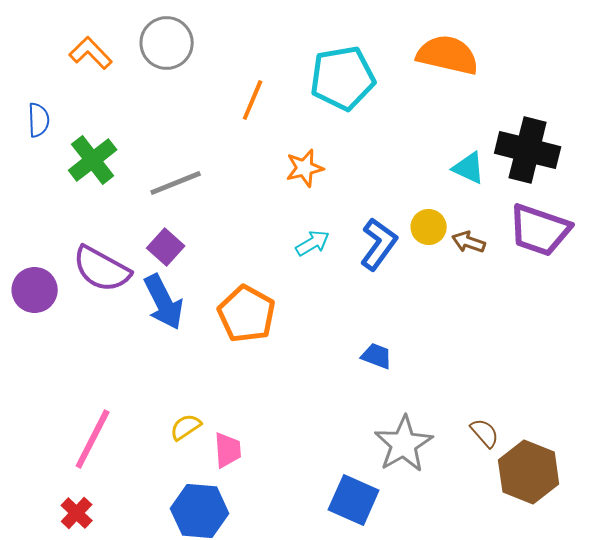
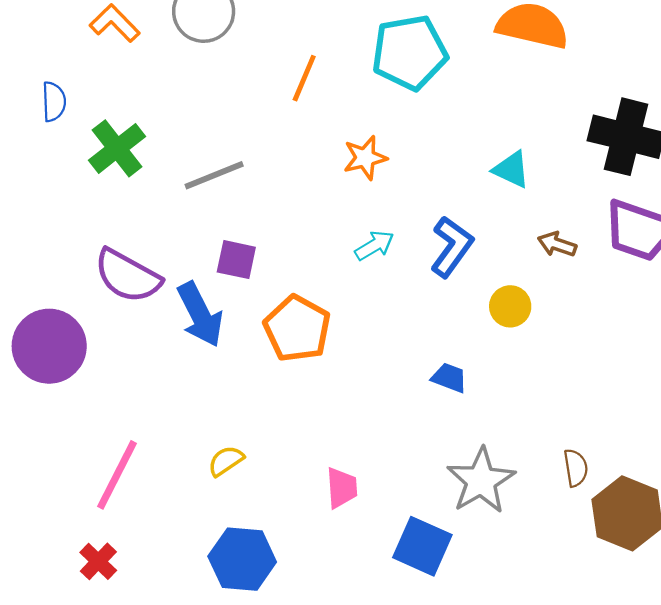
cyan triangle: (469, 168) -> (511, 169), moved
yellow circle: (429, 227) -> (510, 306), moved
purple square: (166, 247) -> (236, 260), moved, turned -30
purple circle: (35, 290) -> (49, 346), moved, size x1.4
brown semicircle: (485, 433) -> (576, 468), turned 32
pink trapezoid: (228, 450) -> (342, 488), moved

